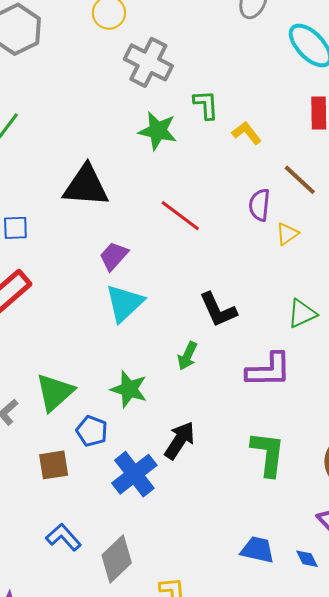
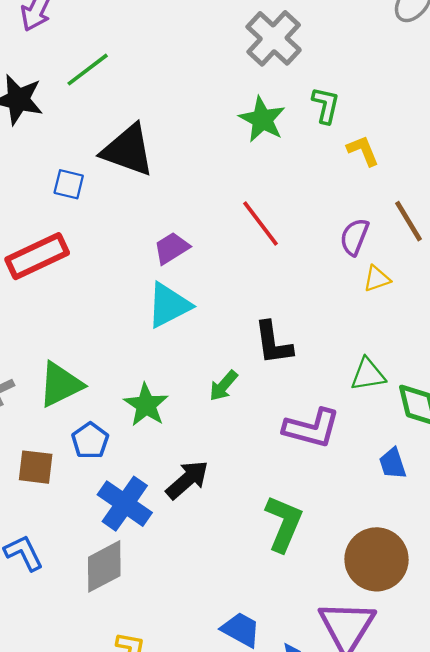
black triangle: (86, 186) -> (128, 150), moved
blue cross: (134, 474) -> (125, 504), turned -33
gray diamond: (117, 559) -> (104, 566), moved

